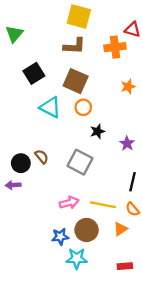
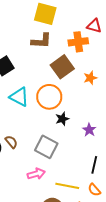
brown square: (76, 81) -> (62, 67), moved, turned 30
orange circle: (83, 107) -> (49, 97), size x1.6
pink arrow: (69, 203) -> (36, 174), moved

